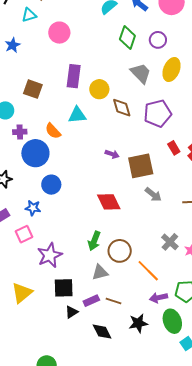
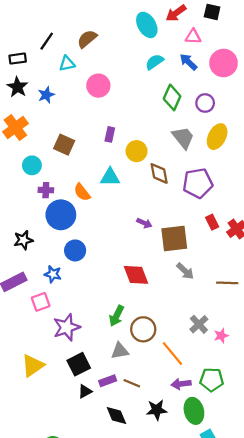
purple rectangle: (74, 76) -> (110, 134), size x0.6
black square: (64, 288) -> (79, 364), turned -30

